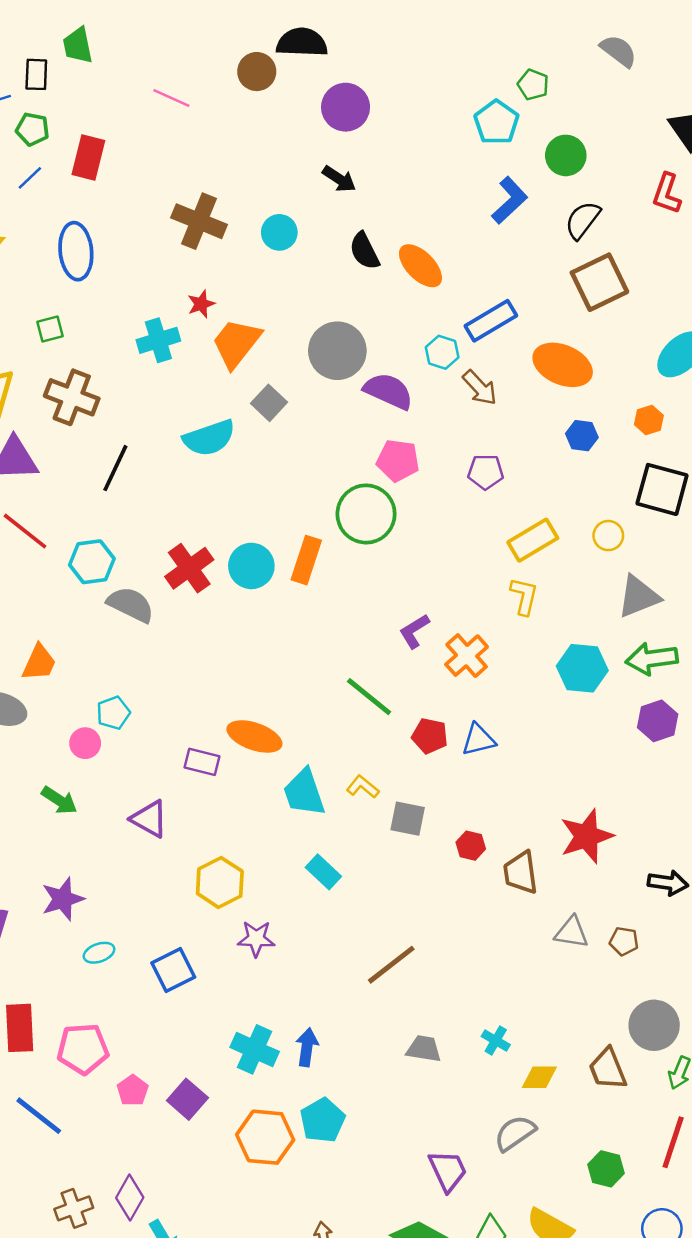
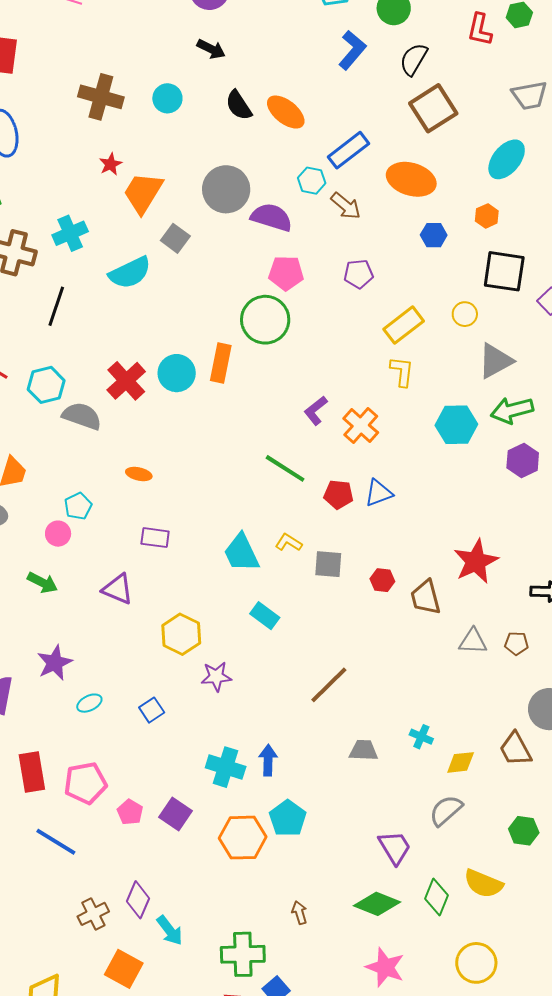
cyan cross: (158, 340) -> (70, 233), moved
orange ellipse: (254, 736) -> (139, 474), moved, size x0.6
blue square: (173, 970) -> (152, 710), size x0.7

